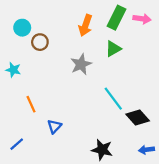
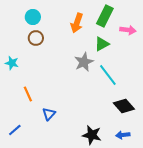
pink arrow: (142, 19) -> (128, 30), moved
cyan circle: (22, 28) -> (33, 17), moved
gray star: (81, 64) -> (84, 62), moved
cyan line: (113, 99) -> (108, 75), moved
blue arrow: (146, 150) -> (123, 135), moved

